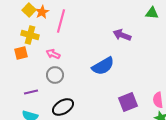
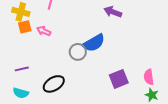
orange square: (21, 53) -> (25, 27), moved
gray circle: (55, 75) -> (78, 52), moved

